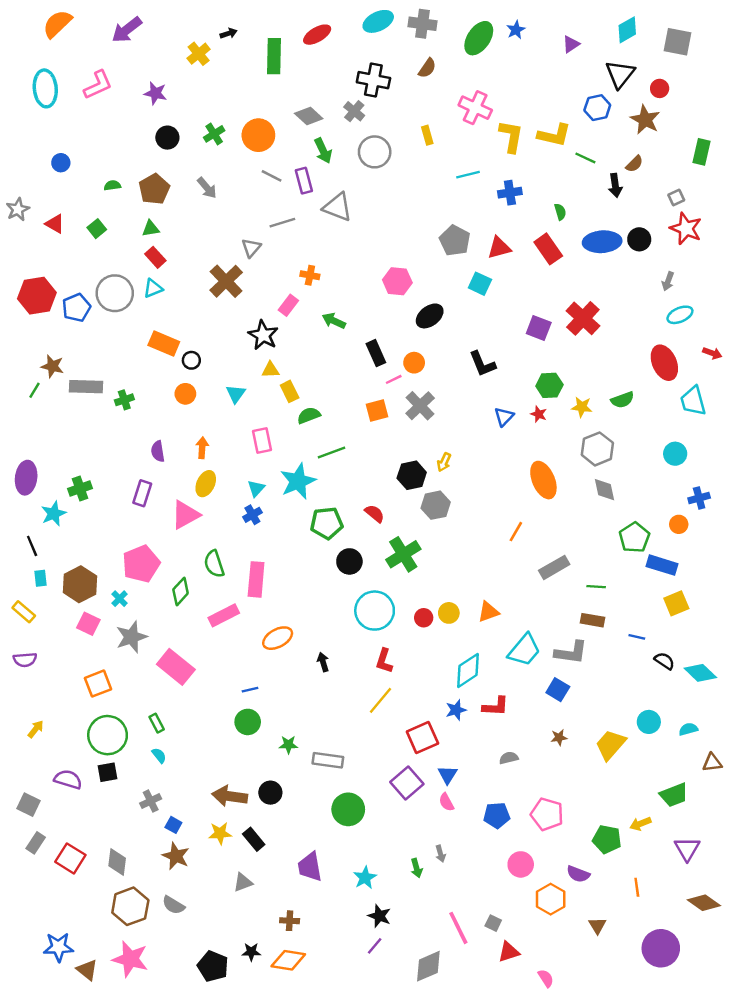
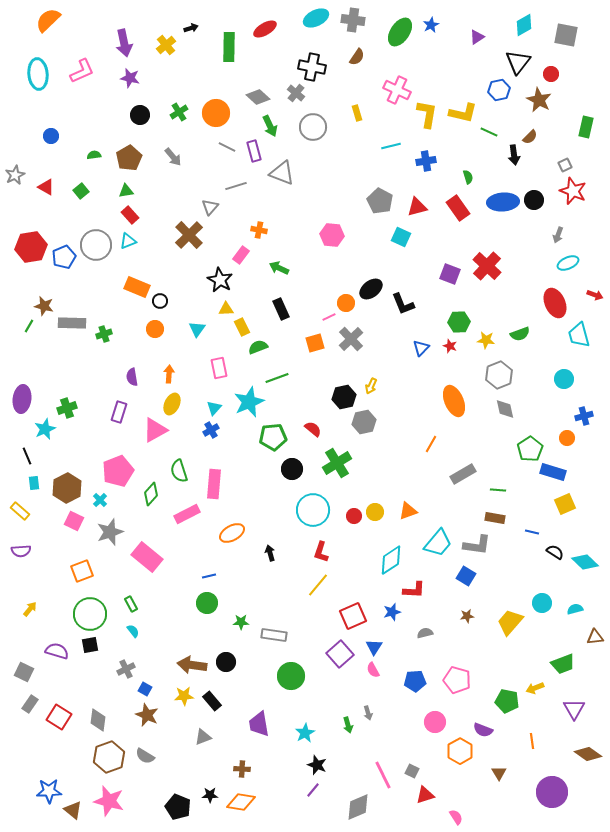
purple arrow: (127, 30) -> (124, 43), moved, turned -64
black ellipse: (430, 316) -> (371, 289), moved
black rectangle: (376, 353) -> (281, 309), moved
blue star: (456, 710) -> (392, 612), moved

